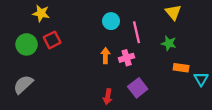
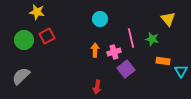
yellow triangle: (173, 12) -> (168, 19), moved
pink line: (137, 32) -> (131, 38), moved
purple square: (138, 88) -> (126, 69), moved

